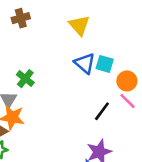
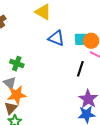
cyan square: (105, 64) -> (81, 39), moved

